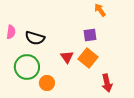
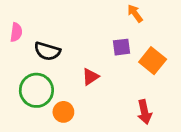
pink semicircle: (11, 32) -> (16, 32), moved
red triangle: (67, 57) -> (90, 77), turned 32
orange square: (88, 58) -> (153, 61), moved

